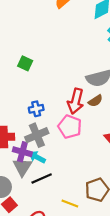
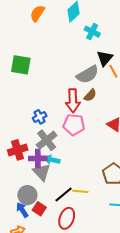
green square: (25, 63) -> (21, 65), moved, size x1.5
black line: (42, 179) -> (64, 194), moved
yellow line: (70, 203) -> (80, 191), moved

